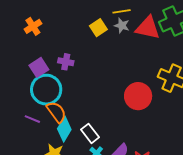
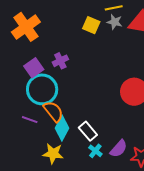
orange cross: (33, 26) -> (26, 27), size x1.6
yellow square: (98, 28) -> (91, 25), turned -30
purple cross: (66, 62) -> (60, 61), turned -35

